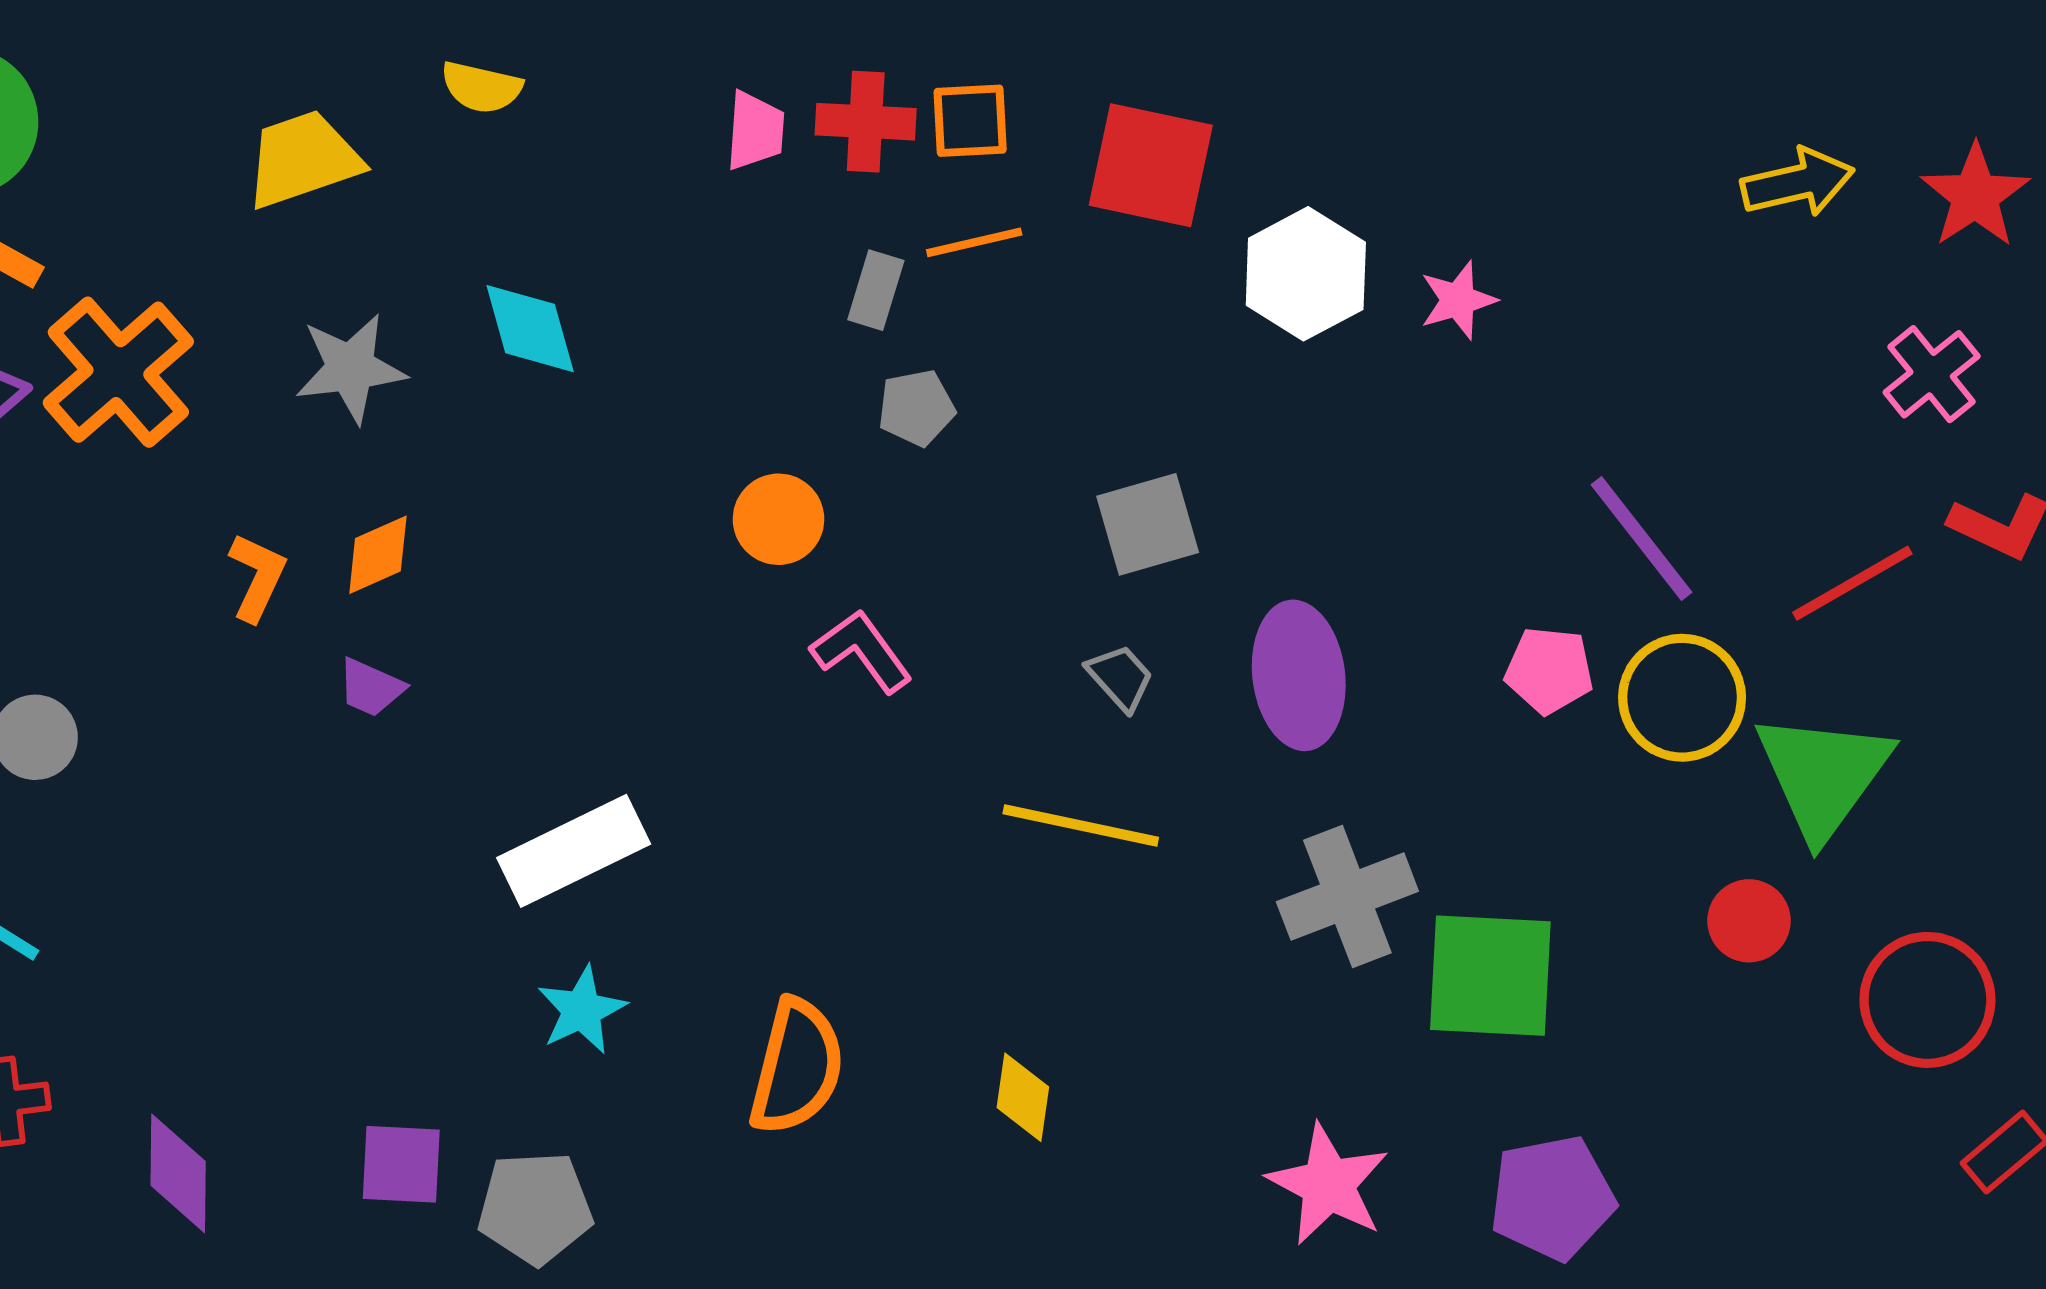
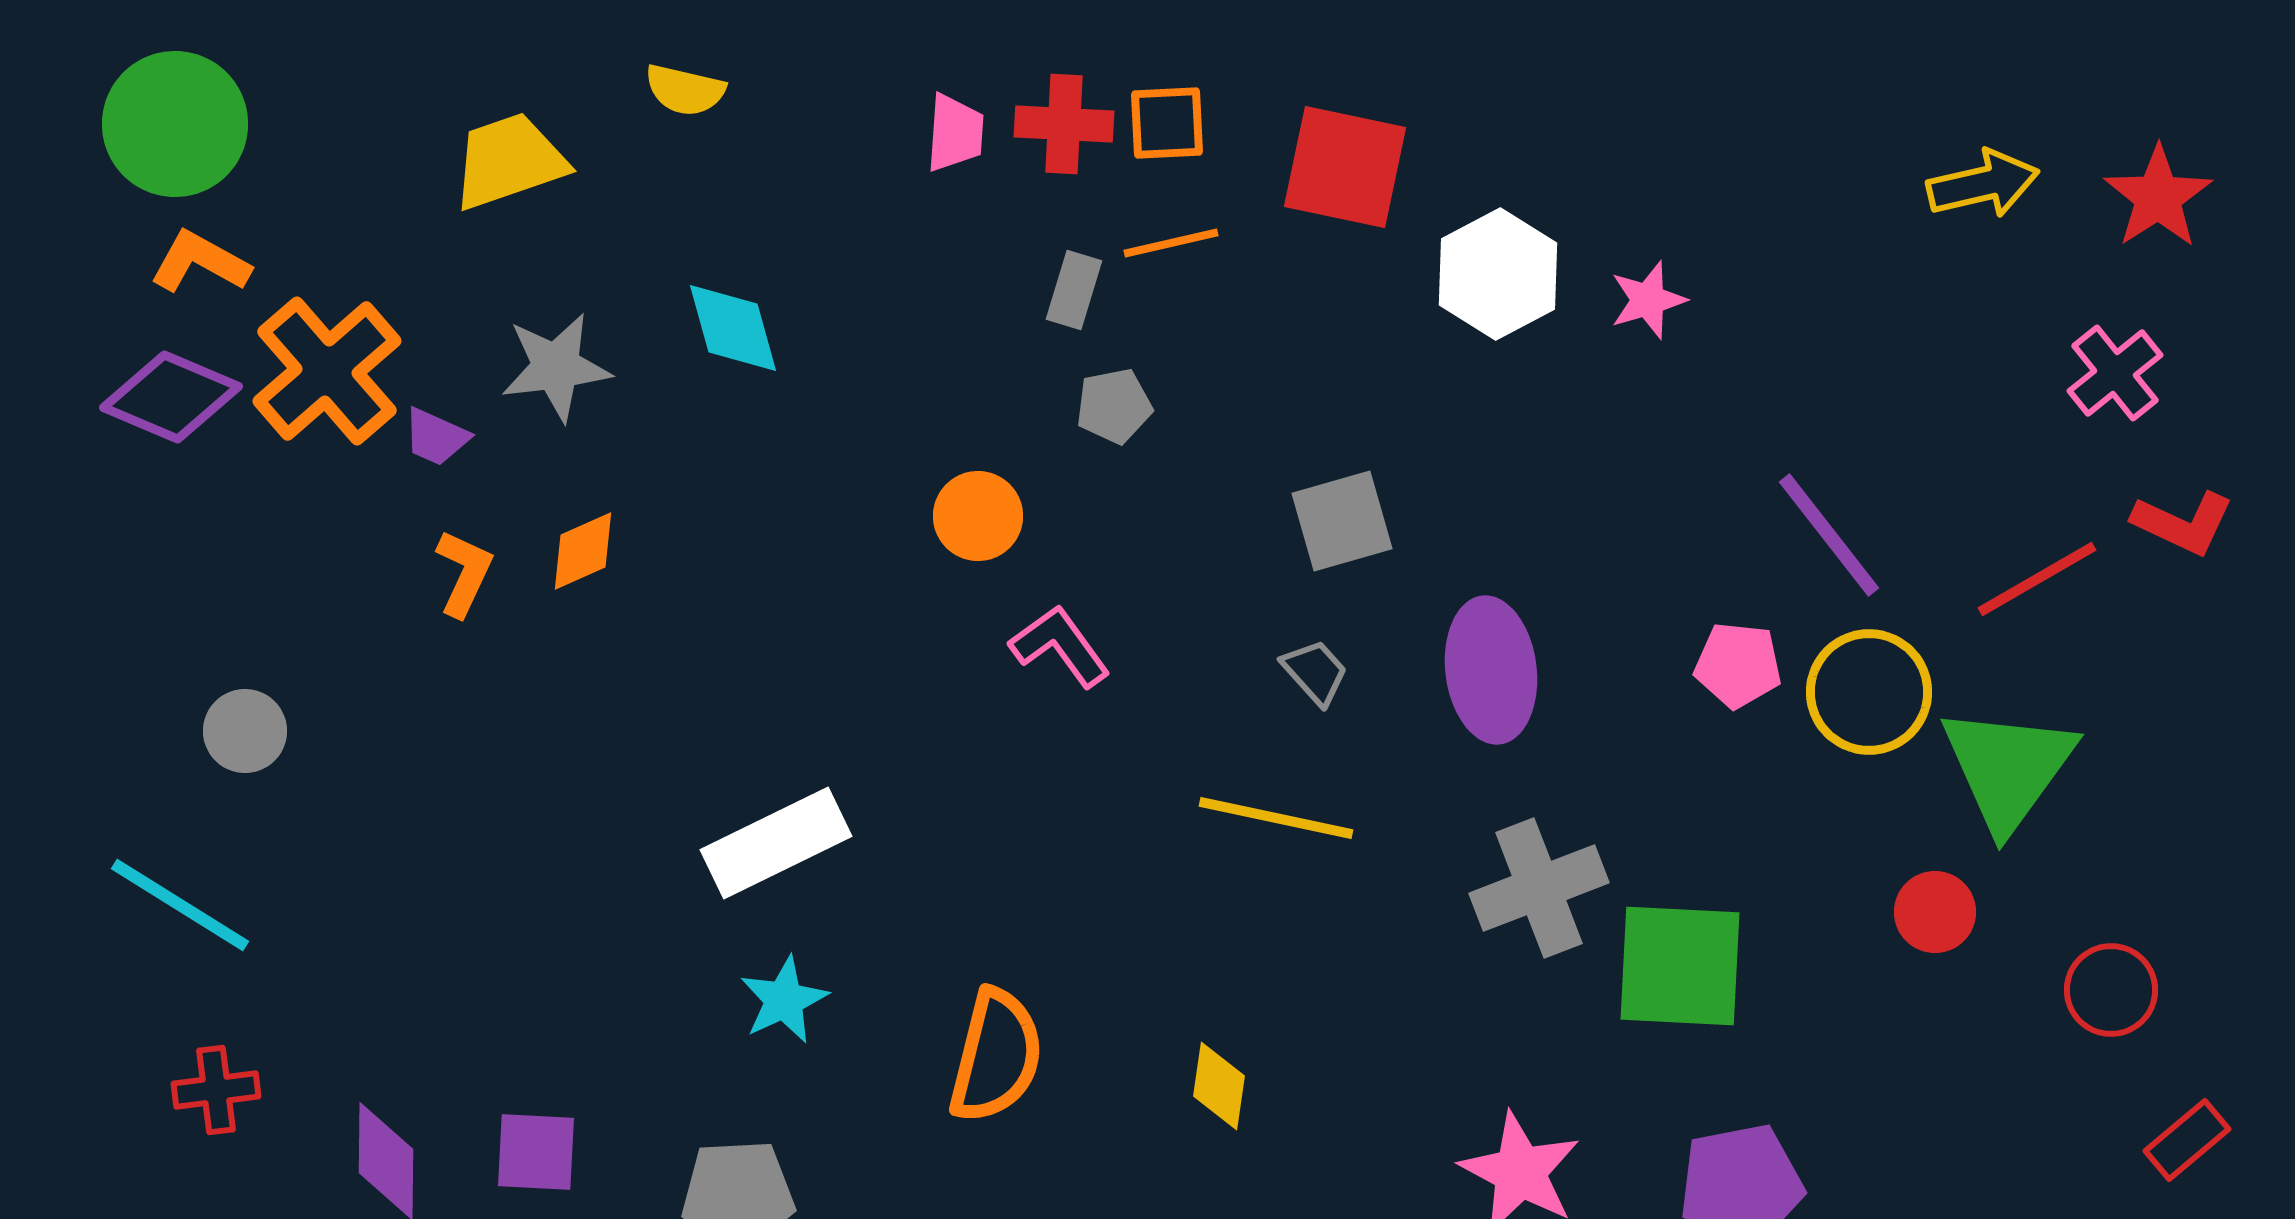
purple trapezoid: (371, 688) -> (436, 437), moved
red circle: (1927, 1000) -> (2111, 990), size x0.7
purple square: (401, 1164) -> (536, 1152), moved

